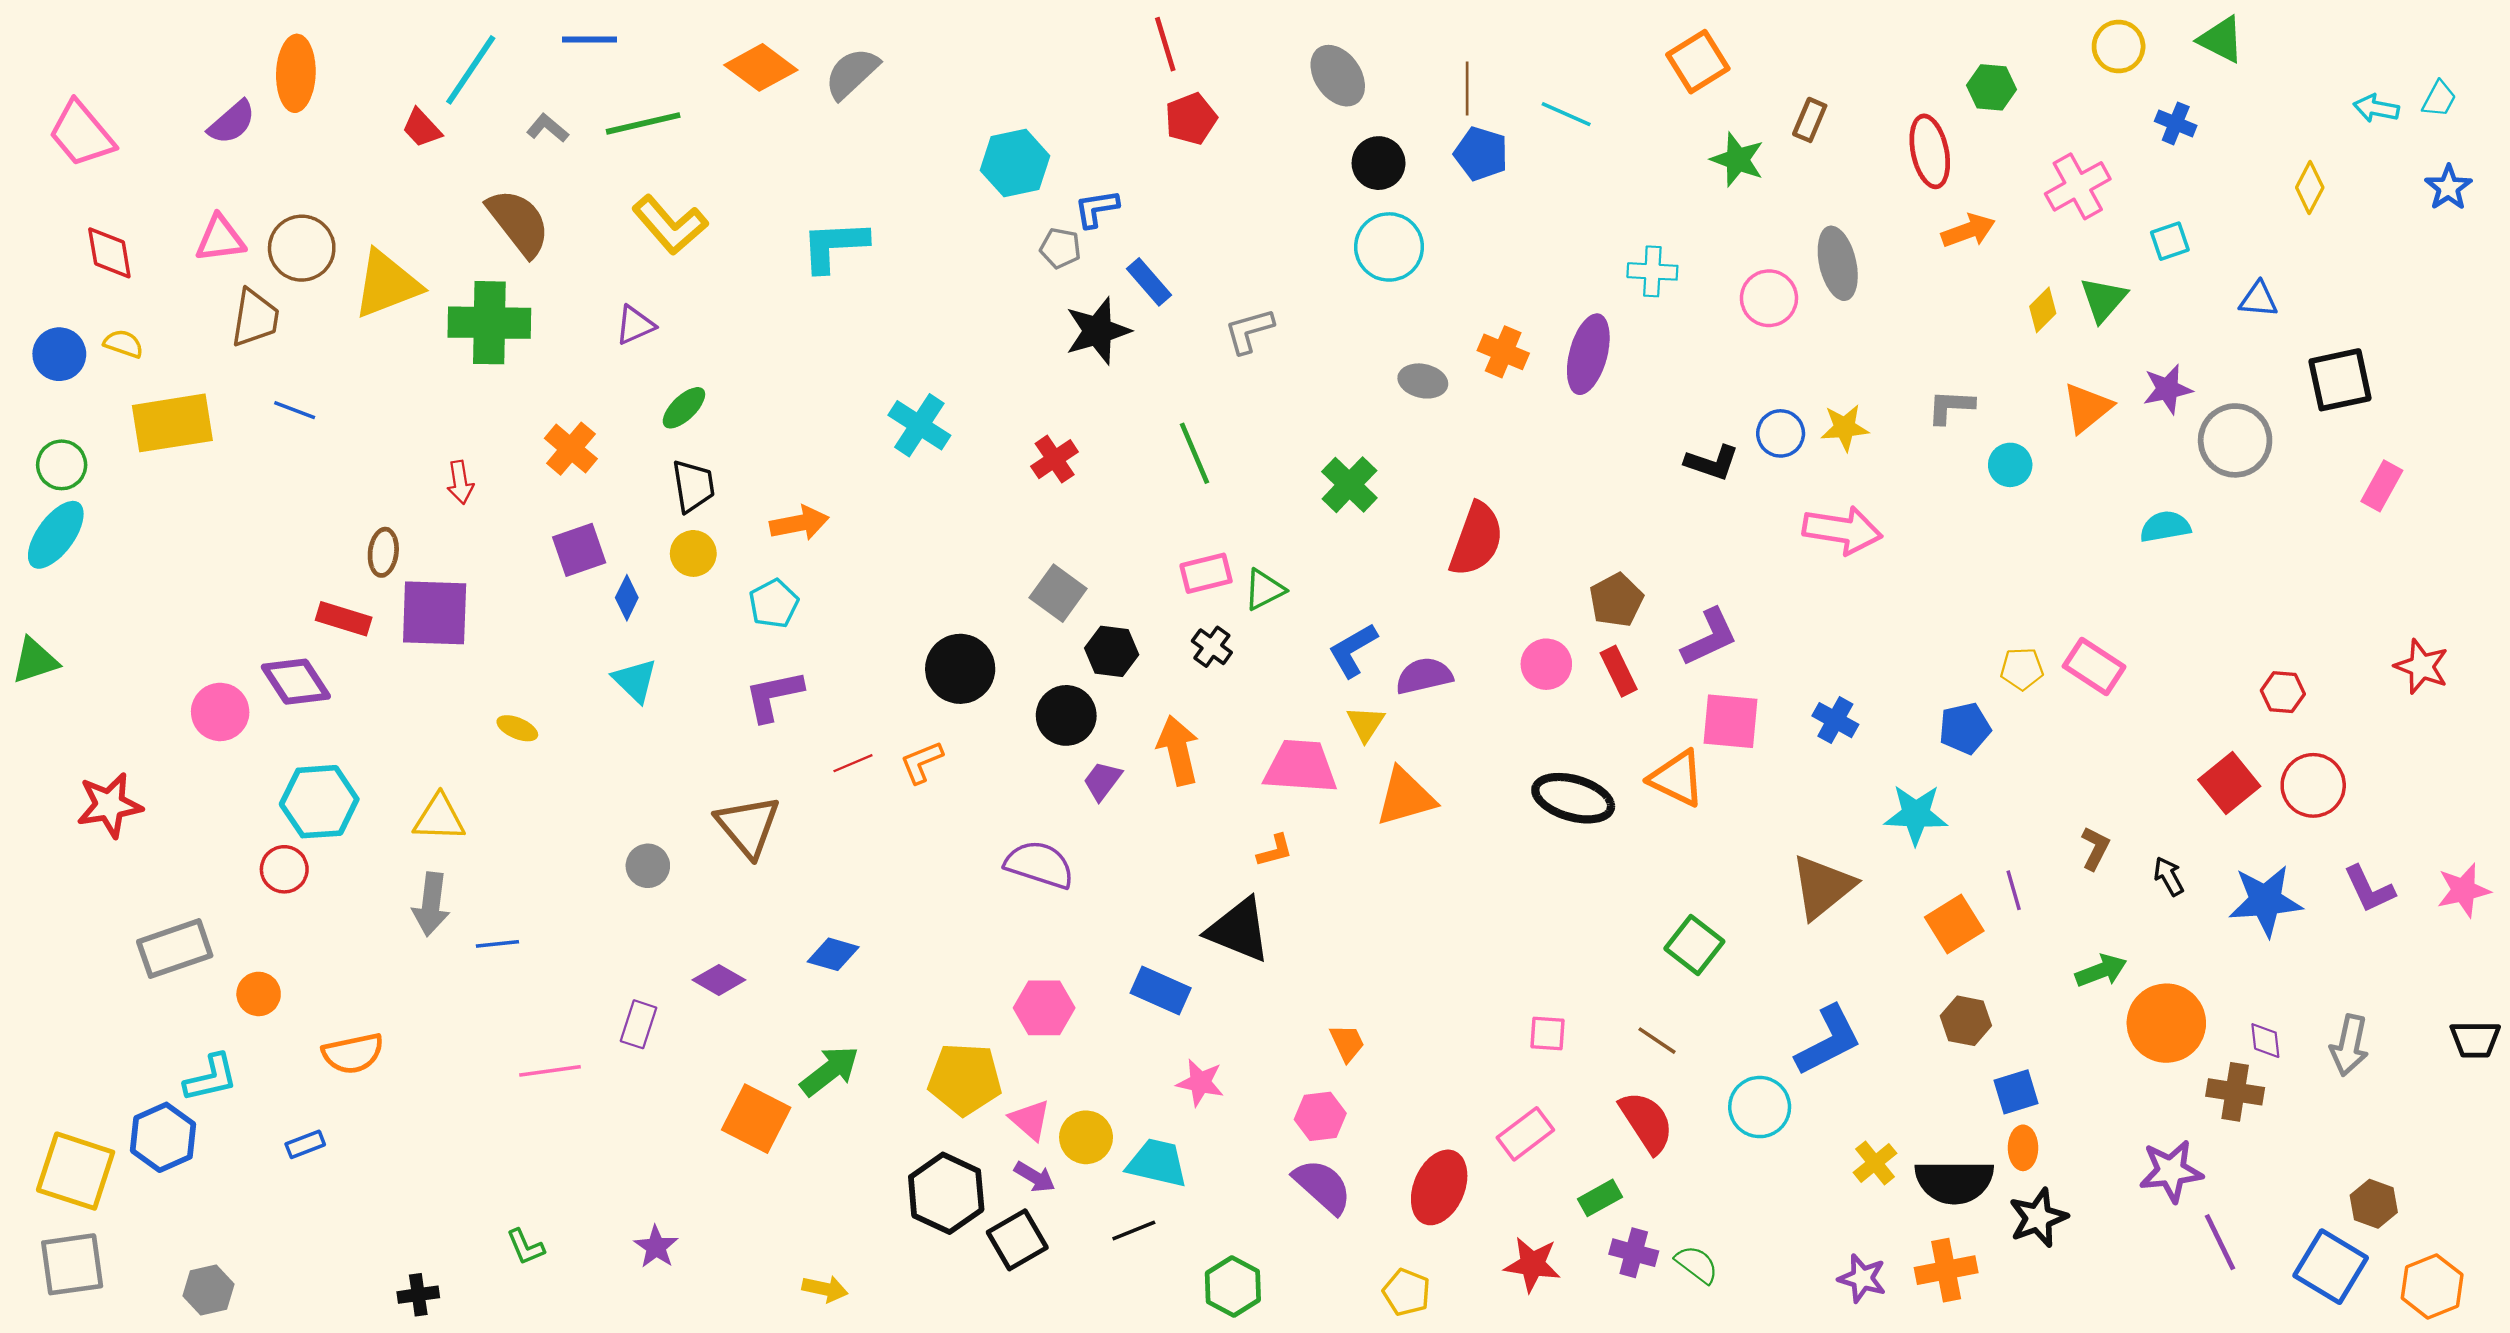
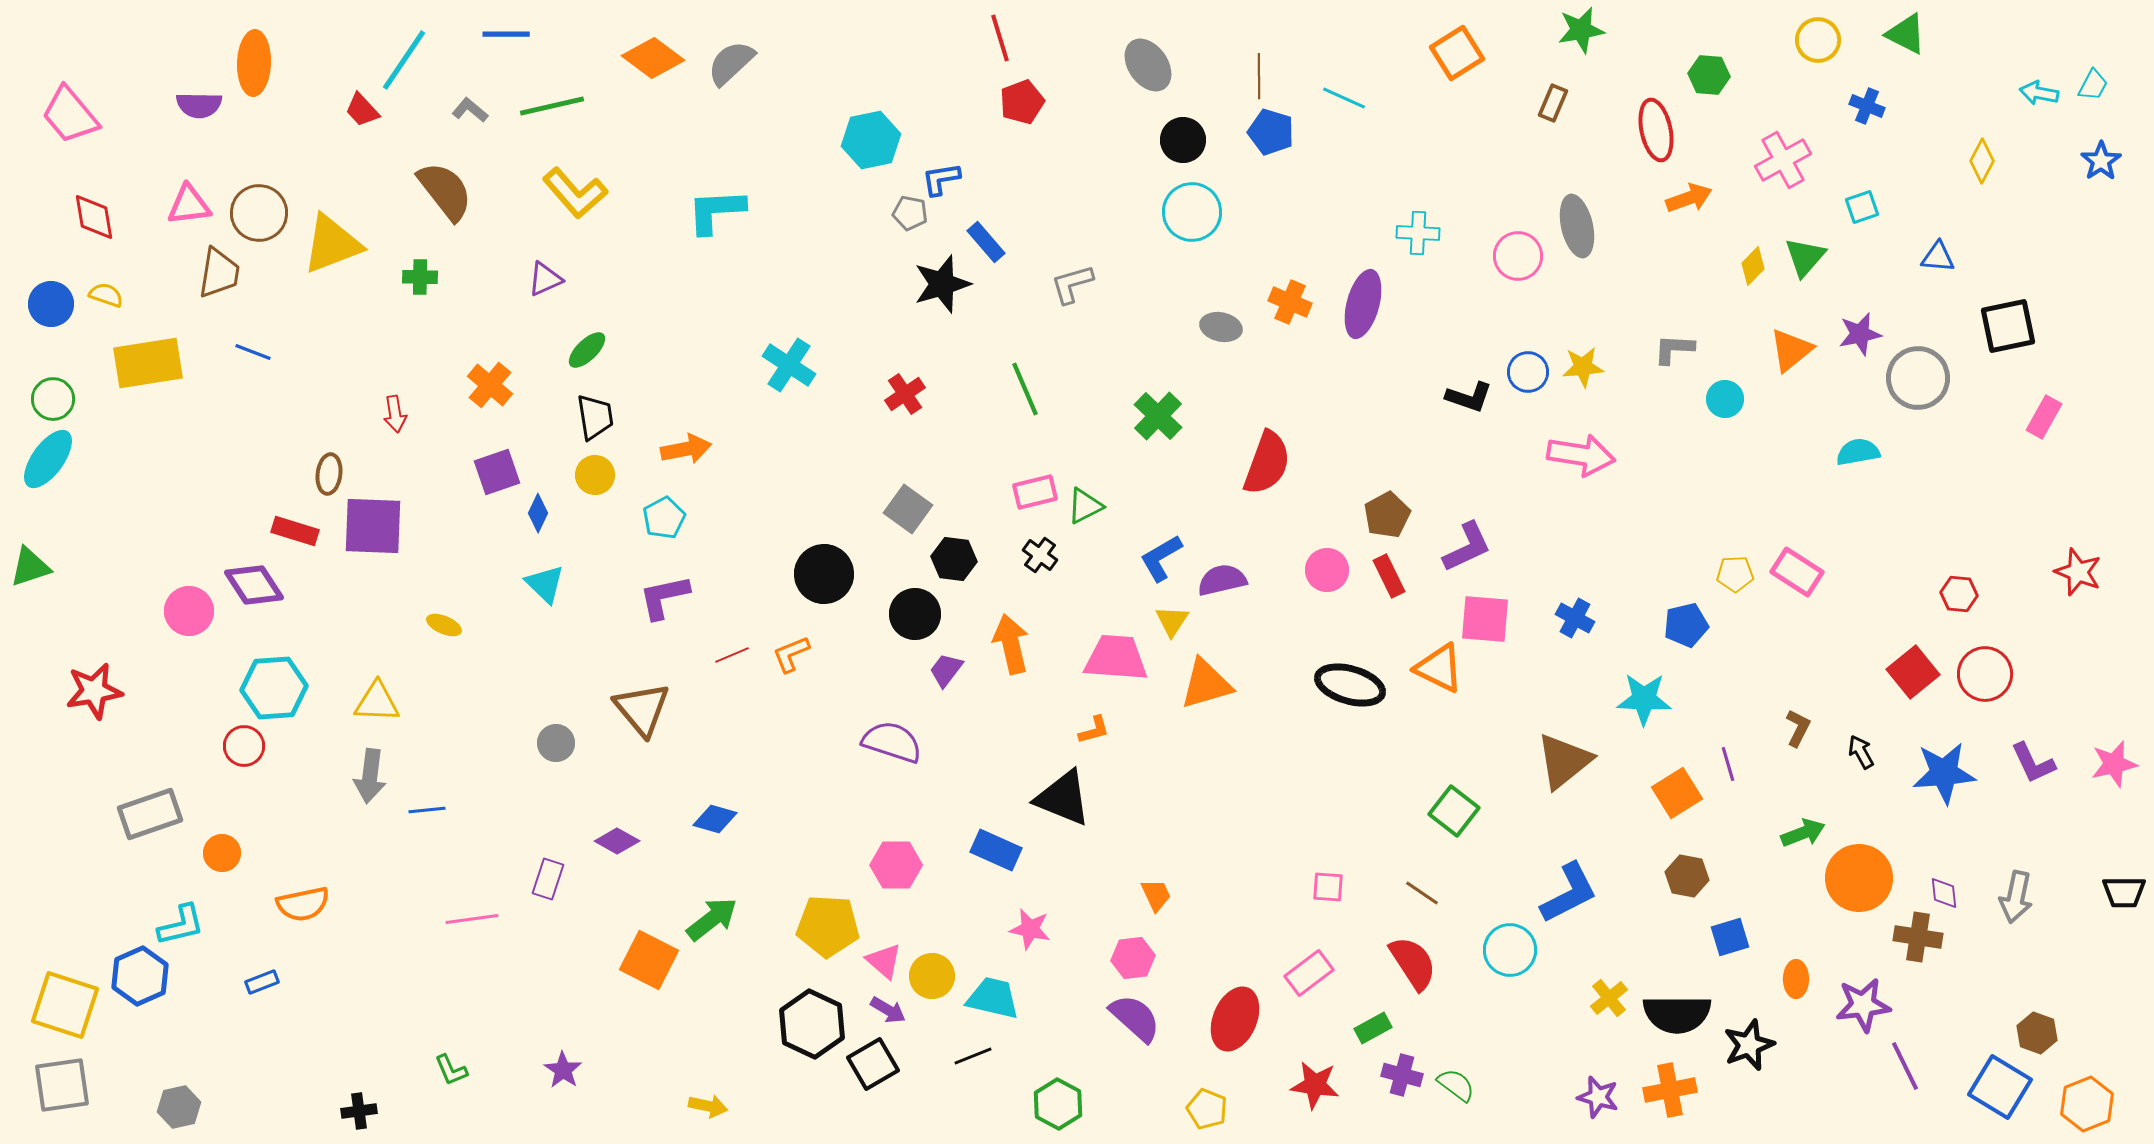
purple semicircle: (232, 122) -> (199, 105), turned 42
green star: (1737, 160) -> (1581, 30), moved, turned -30
green cross: (489, 323) -> (420, 277), size x0.5
orange ellipse: (2023, 1148) -> (1796, 979), moved

